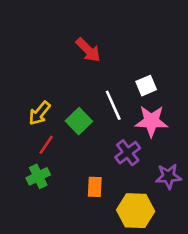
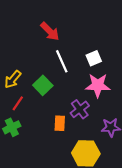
white line: (113, 105) -> (62, 61), moved
orange rectangle: (95, 187) -> (60, 123), moved

